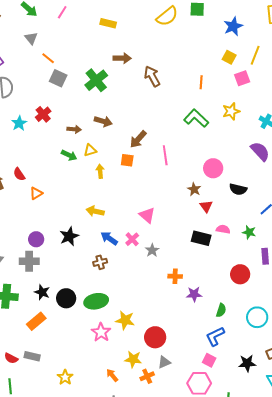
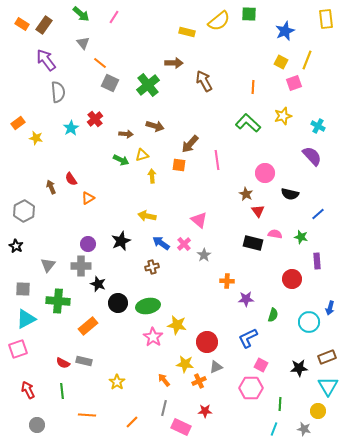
yellow rectangle: (108, 23) -> (187, 32), moved
black star: (42, 292) -> (98, 284), moved
blue L-shape: (215, 336) -> (248, 338), moved

